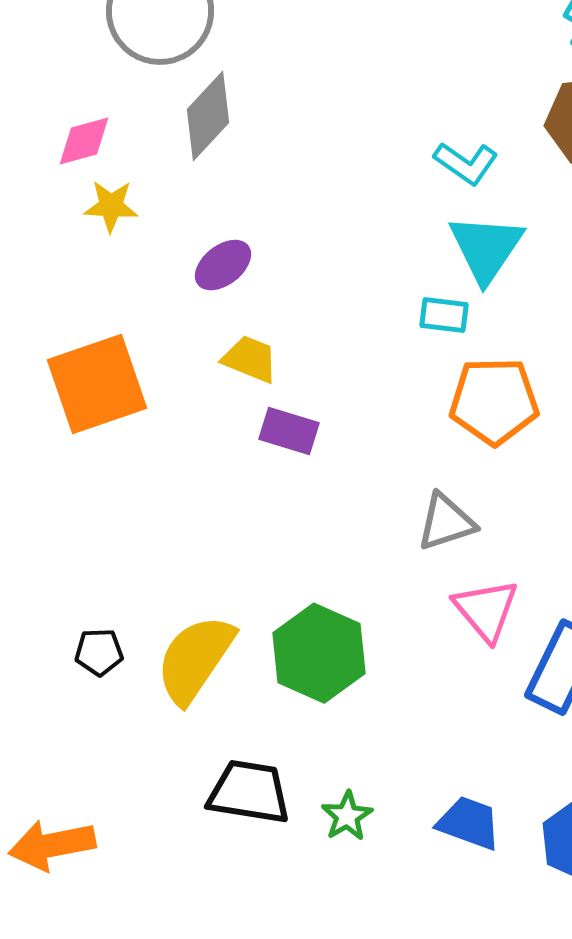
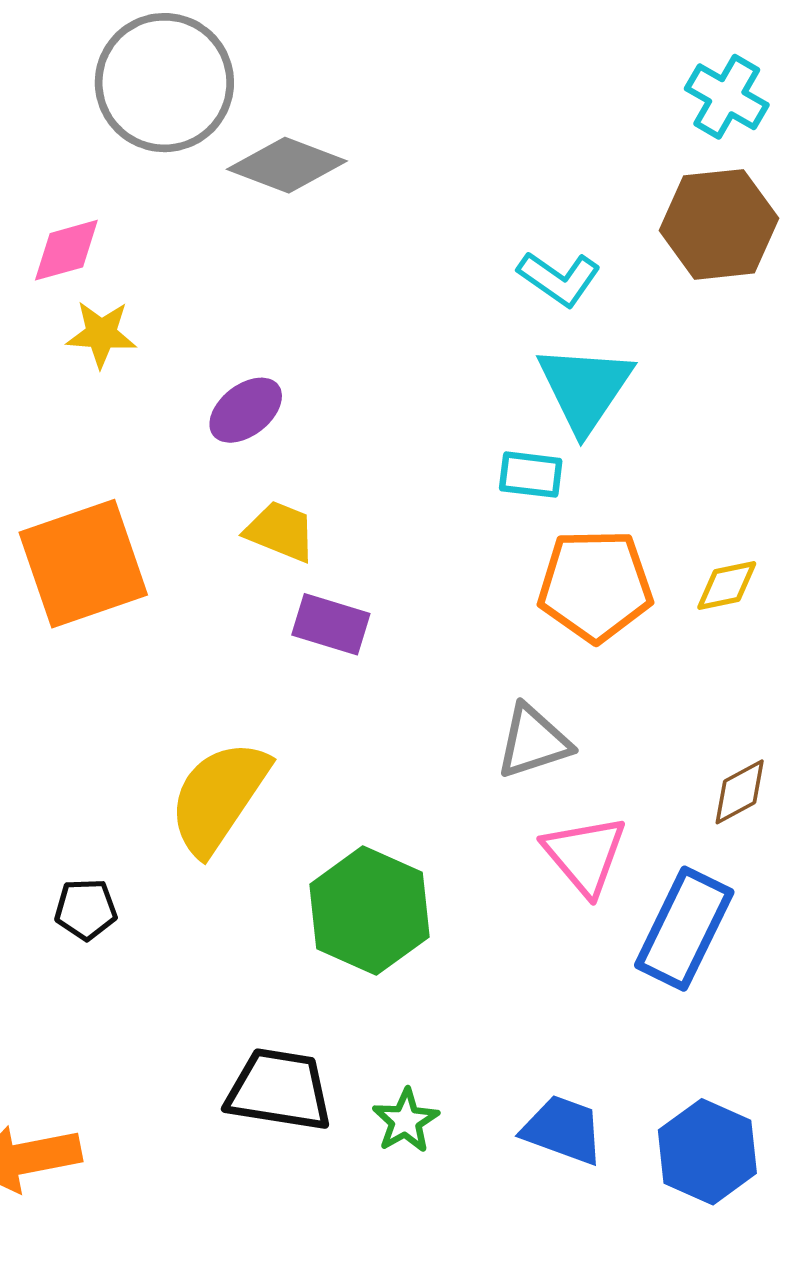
gray diamond: (208, 116) -> (287, 165), moved, turned 68
yellow semicircle: (195, 659) -> (219, 797), moved

